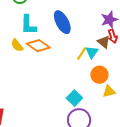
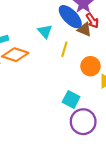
blue ellipse: (62, 22) -> (70, 17), moved
cyan triangle: (92, 52) -> (45, 31), moved

